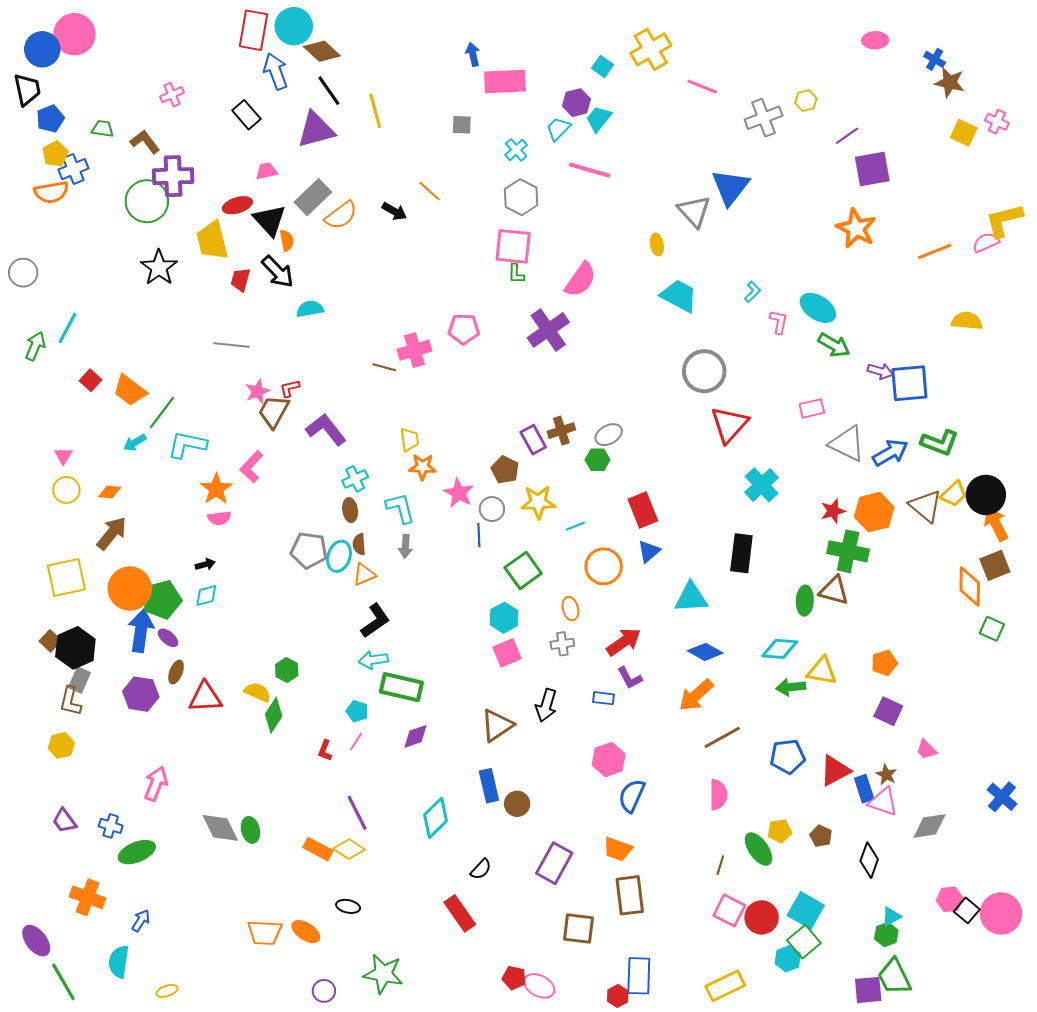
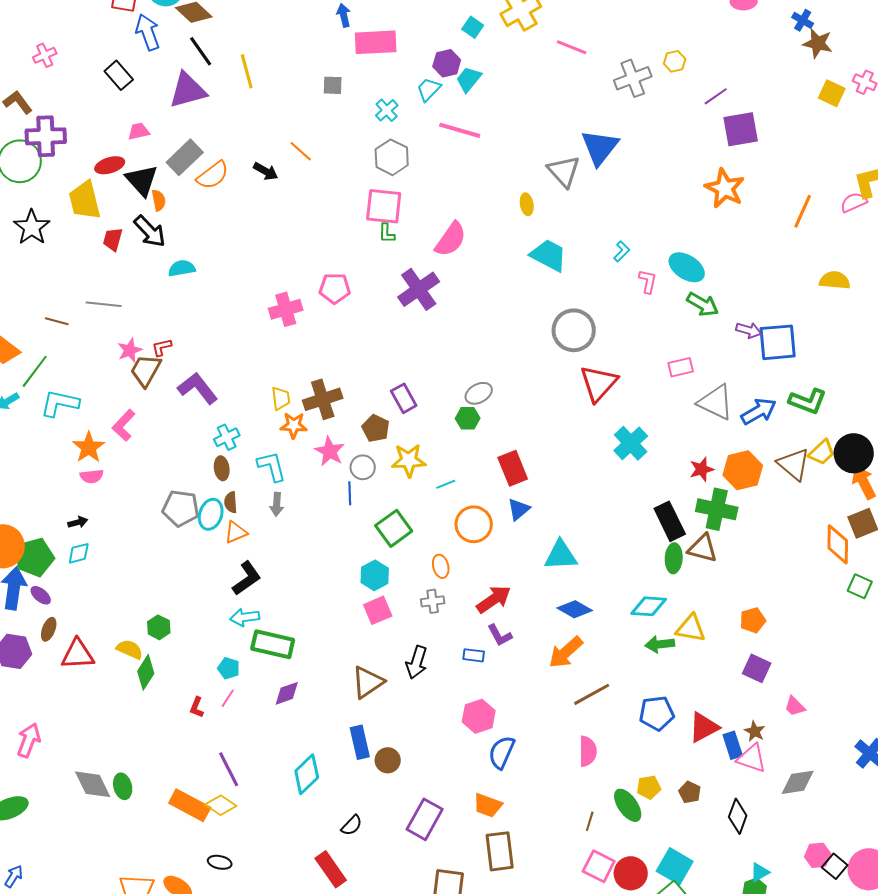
orange line: (935, 252) -> (803, 211), turned -44
brown line: (384, 367) -> (57, 321), moved
brown cross: (561, 431) -> (323, 399), moved, size x1.4
black rectangle: (741, 553) -> (670, 521), moved, turned -33
orange rectangle: (318, 849) -> (190, 805), size x1.4

